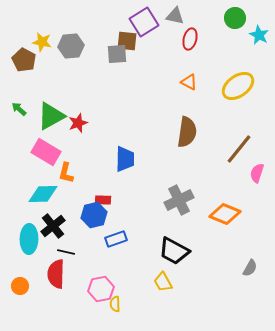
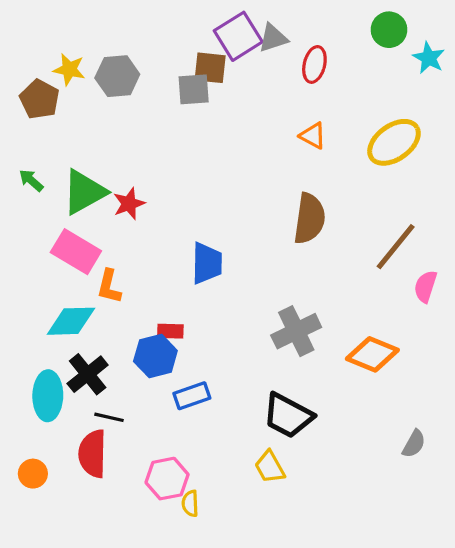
gray triangle: (175, 16) -> (273, 38), moved, turned -30

